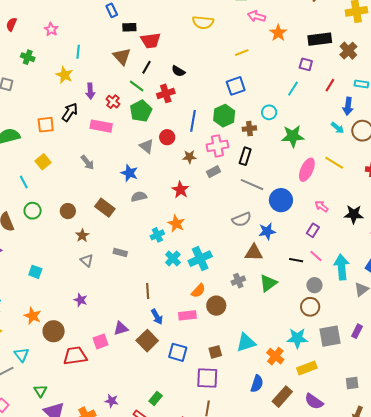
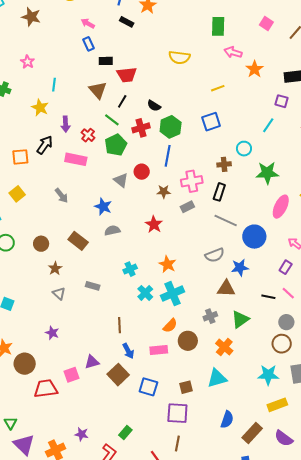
green hexagon: (224, 116) -> (171, 127), moved
orange star: (176, 224) -> (167, 264), moved
orange cross: (275, 356) -> (224, 347), moved

